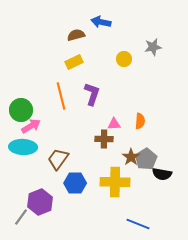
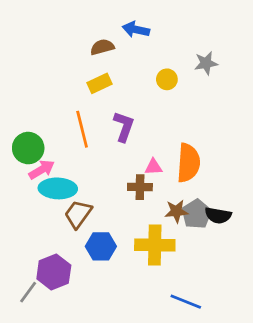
orange semicircle: (140, 121) -> (188, 163), size x1.8
cyan ellipse: (23, 147) -> (58, 188), moved
brown star: (131, 157) -> (176, 211), turned 30
black semicircle: (162, 174) -> (218, 215), moved

